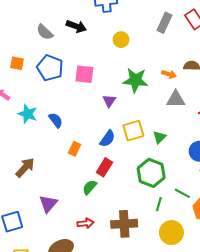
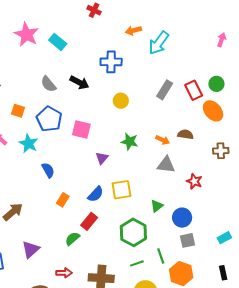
green star: (135, 80) -> (130, 142), size x0.7
cyan star: (28, 114) -> (29, 143), moved
green triangle: (159, 137) -> (157, 206), moved
green line: (182, 193) -> (161, 256), turned 35
green line: (159, 204) -> (137, 263), turned 48

